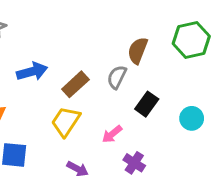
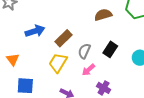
brown semicircle: (138, 50) -> (103, 15), turned 54
gray semicircle: (117, 77) -> (84, 51), moved

